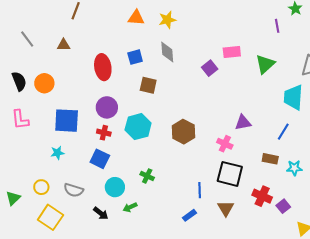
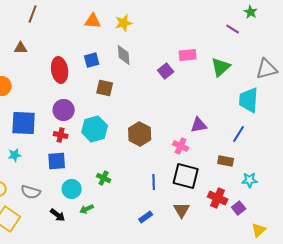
purple line: (277, 26) -> (233, 29), turned -48
blue square: (100, 159) -> (57, 161), turned -30
cyan star: (294, 168) -> (250, 180), moved
blue line: (200, 190) -> (154, 182), moved

